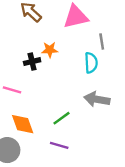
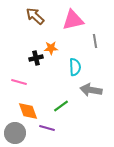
cyan semicircle: (91, 63) -> (75, 67), moved
purple line: (59, 145) -> (47, 128), moved

